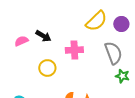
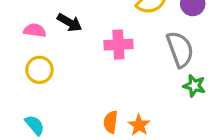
pink semicircle: (21, 41) -> (35, 30), turned 32
yellow circle: (47, 68) -> (39, 70), moved

